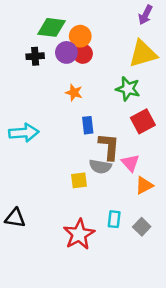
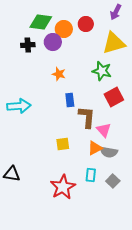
red circle: (83, 54) -> (86, 24), moved
gray semicircle: (100, 167) -> (109, 152), moved
orange triangle: (144, 185) -> (95, 148), moved

